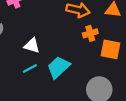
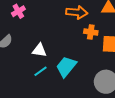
orange cross: (90, 33) -> (91, 32), turned 32

